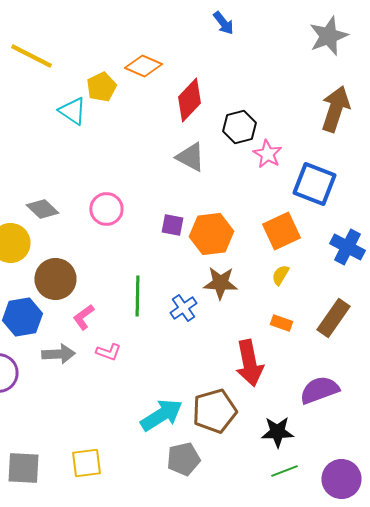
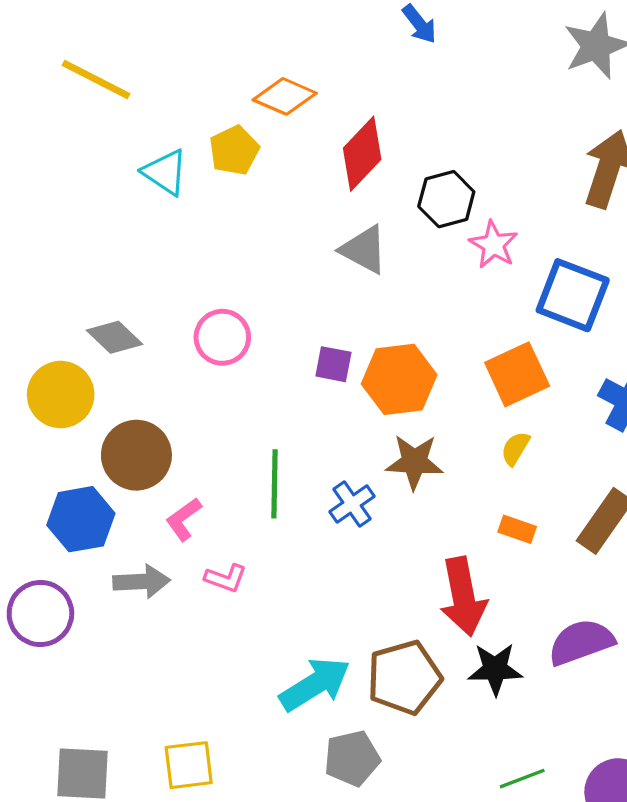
yellow pentagon: (101, 87) -> (234, 150), moved
black star: (277, 432) -> (495, 669), moved

